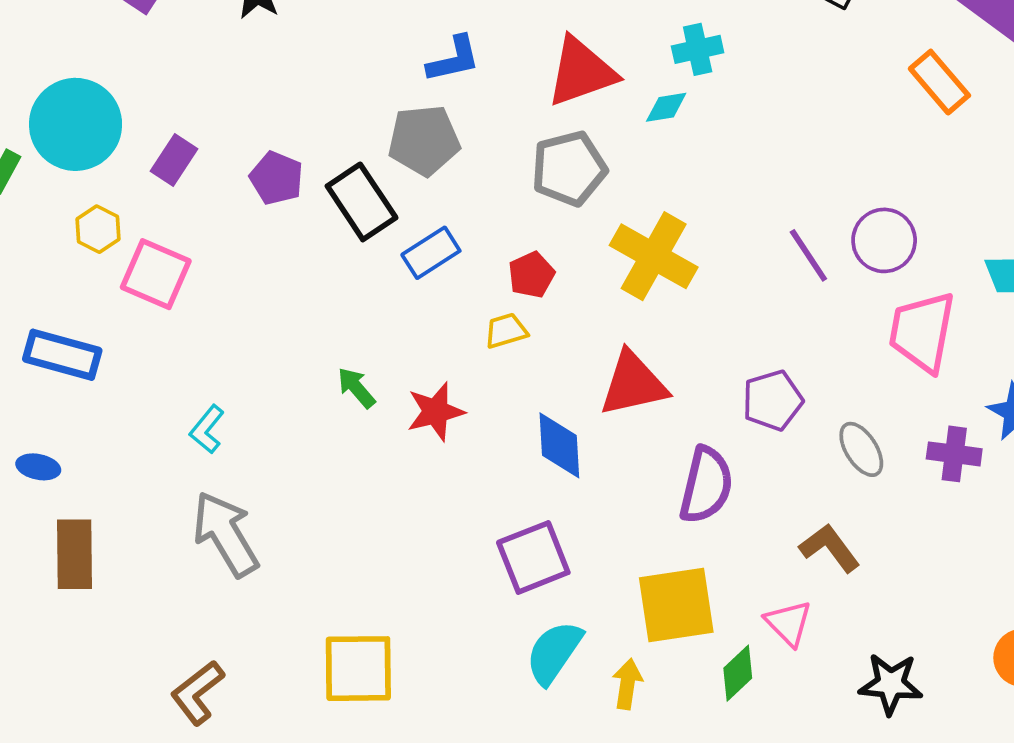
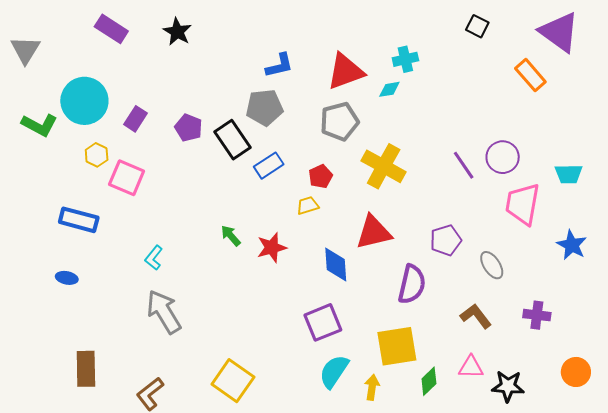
purple cross: (954, 454) -> (537, 315), moved
brown rectangle: (74, 554) -> (86, 369), moved
pink triangle: (788, 623) -> (471, 367), moved, turned -44
yellow square: (358, 669) -> (233, 381), turned 36

